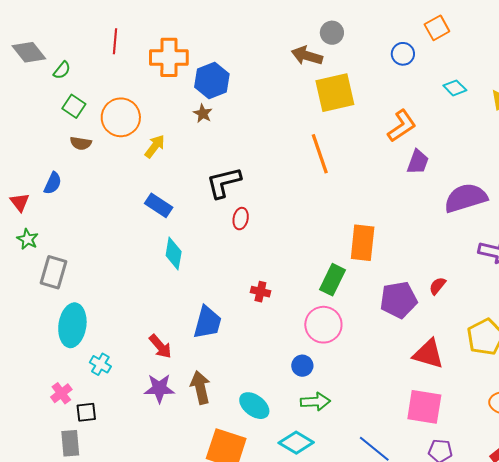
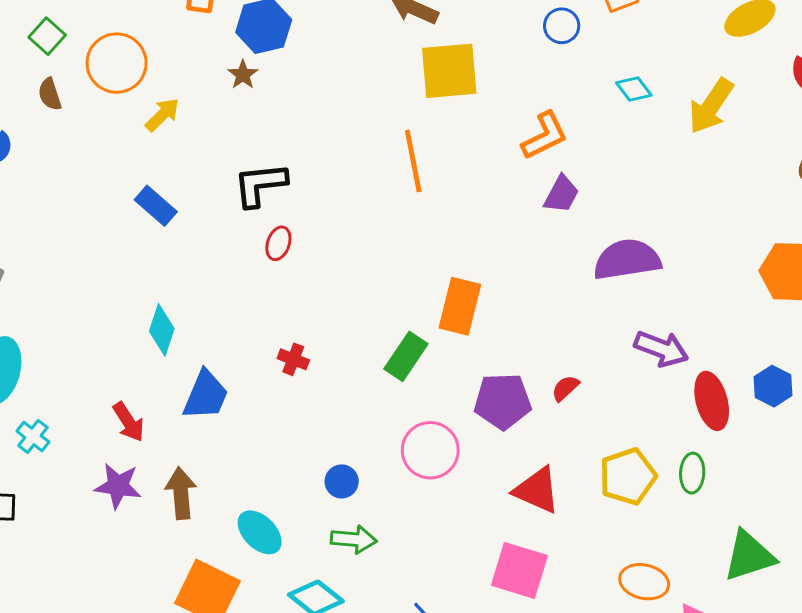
brown semicircle: (81, 143) -> (50, 94), turned 55
cyan diamond: (174, 253) -> (162, 330), moved
pink circle: (323, 325) -> (430, 450), moved

